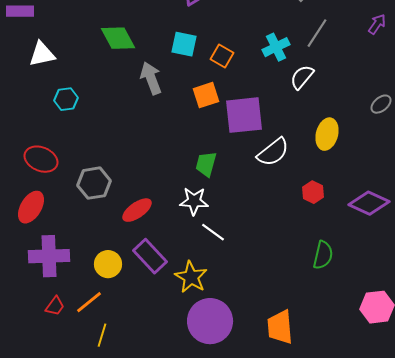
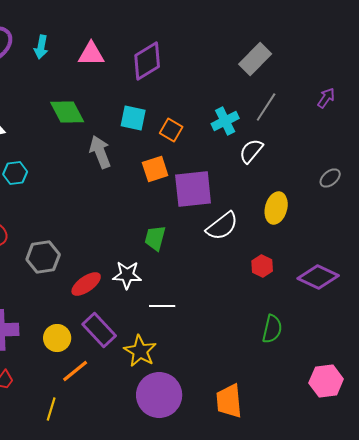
white star: (194, 201) -> (127, 275), moved
white line: (213, 232) -> (162, 306), turned -35
orange line: (89, 302) -> (75, 371), moved

